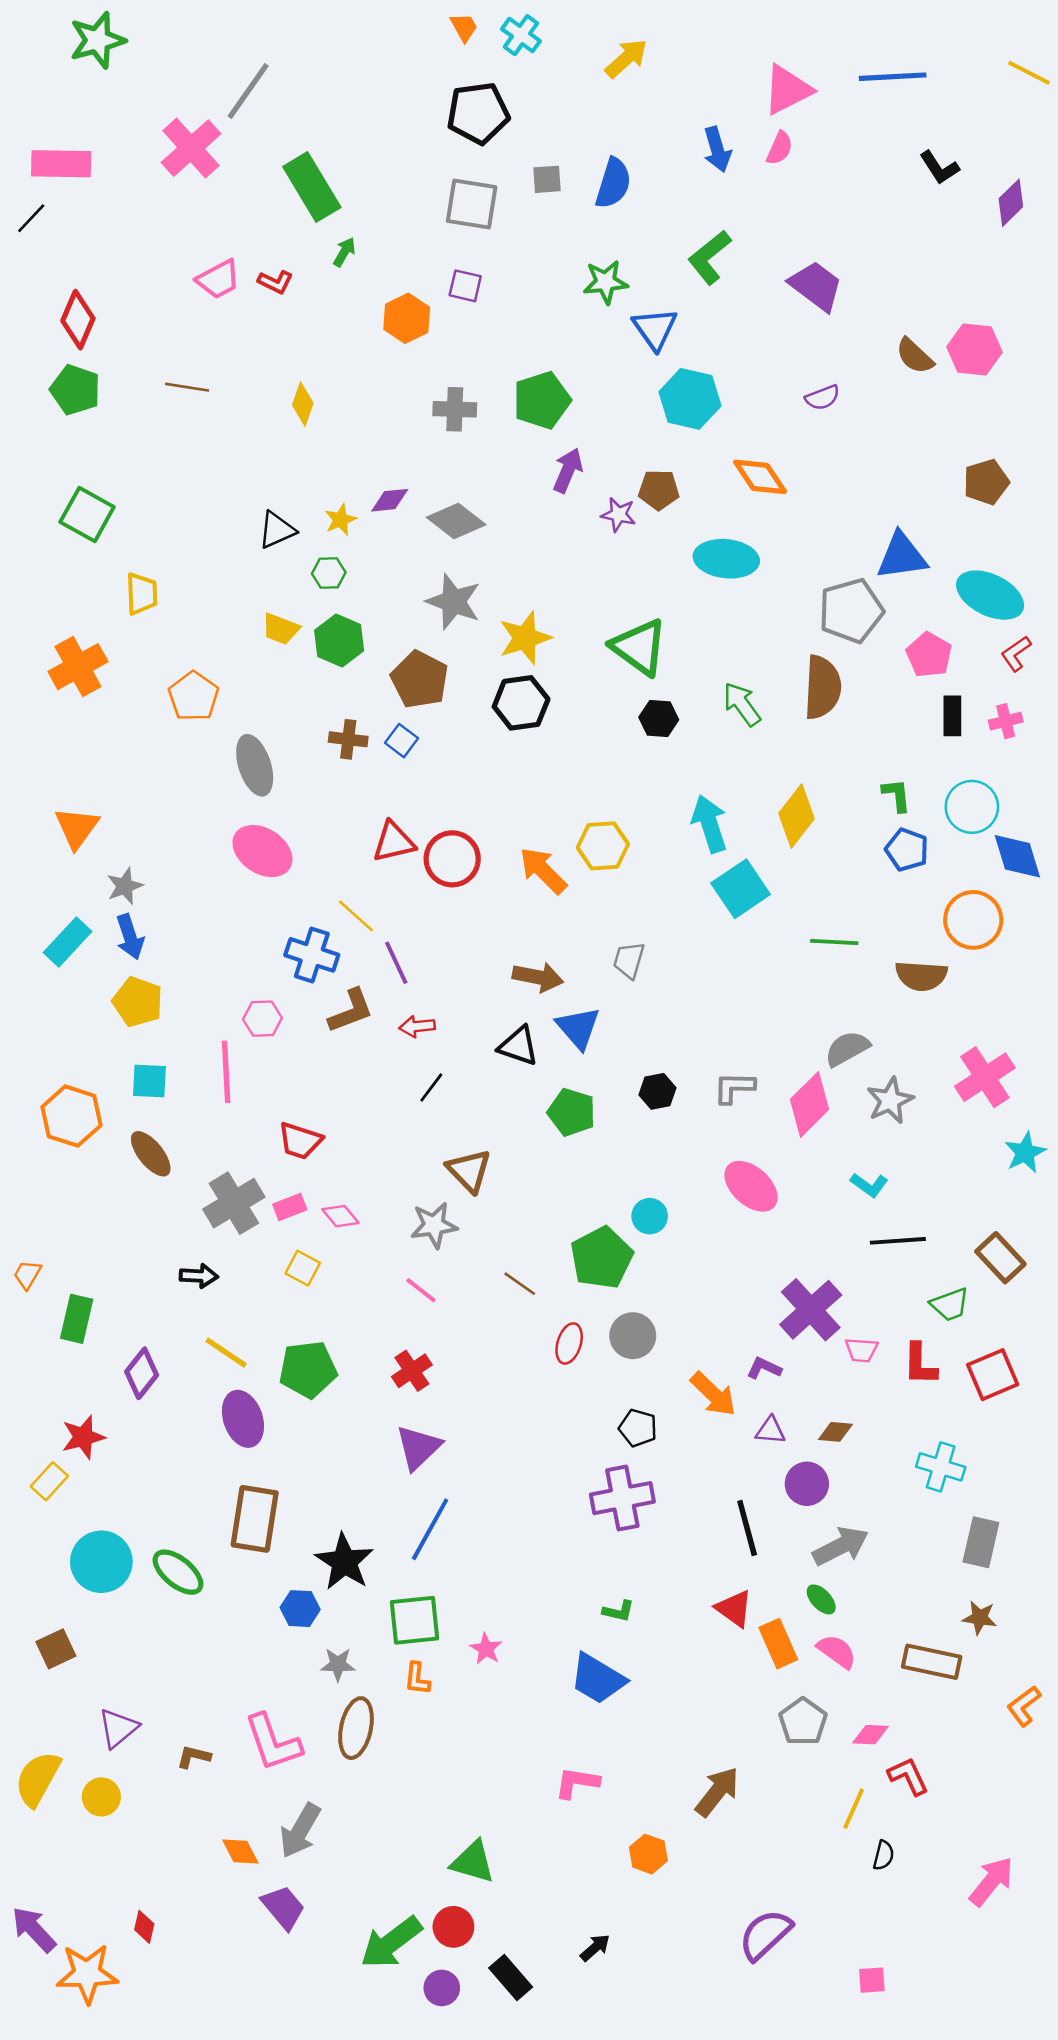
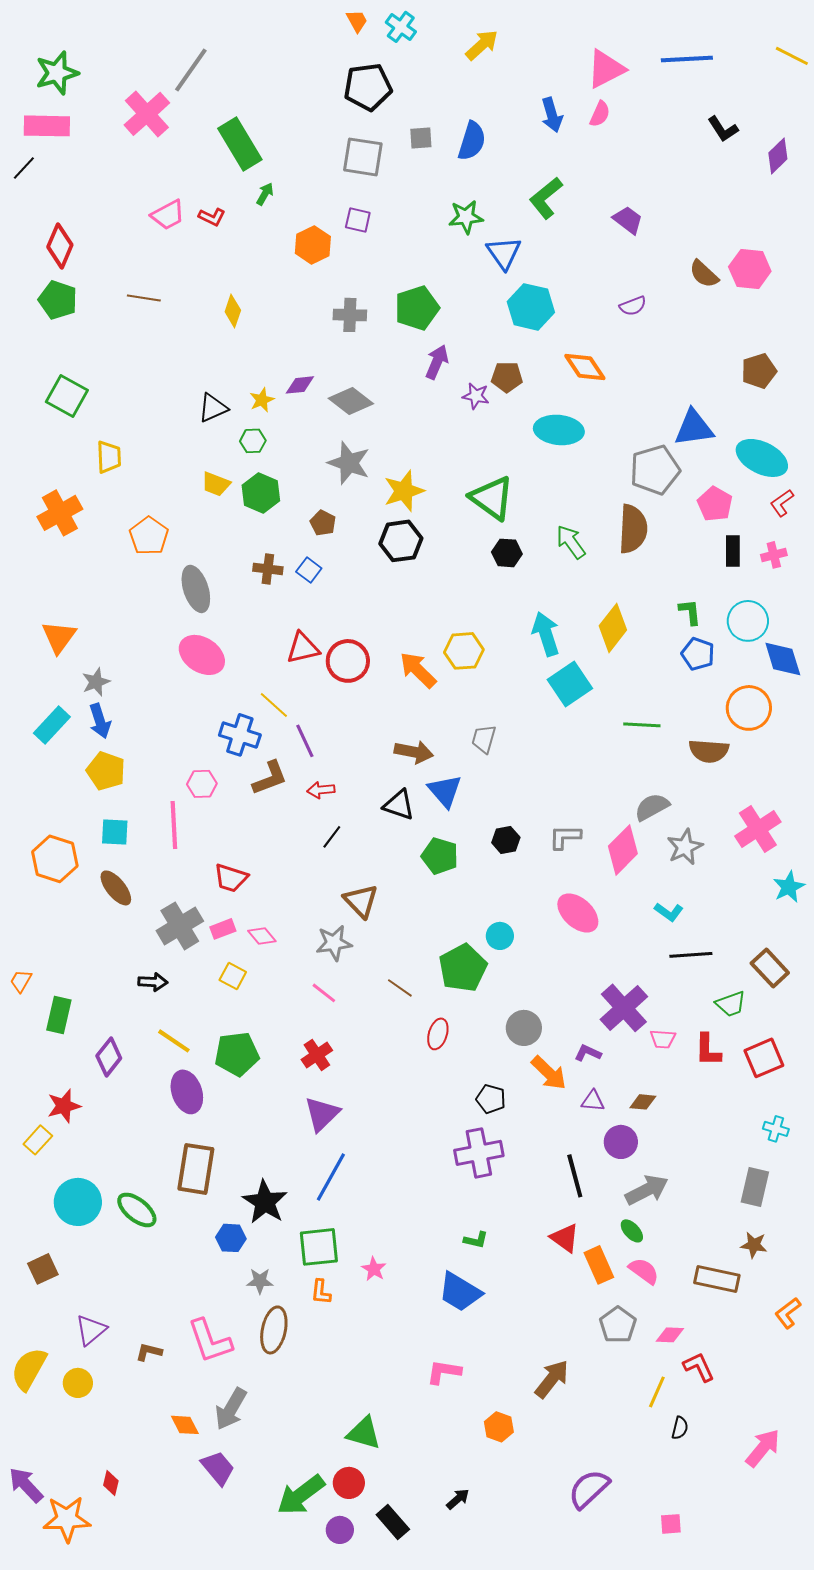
green star: (97, 40) -> (57, 73), moved
purple trapezoid: (816, 286) -> (628, 220), size x0.7
brown pentagon: (420, 680) -> (323, 523), size x0.6
gray circle: (633, 1336) -> (524, 1028), moved
cyan cross: (941, 1467) -> (776, 1129), moved, size x0.7

